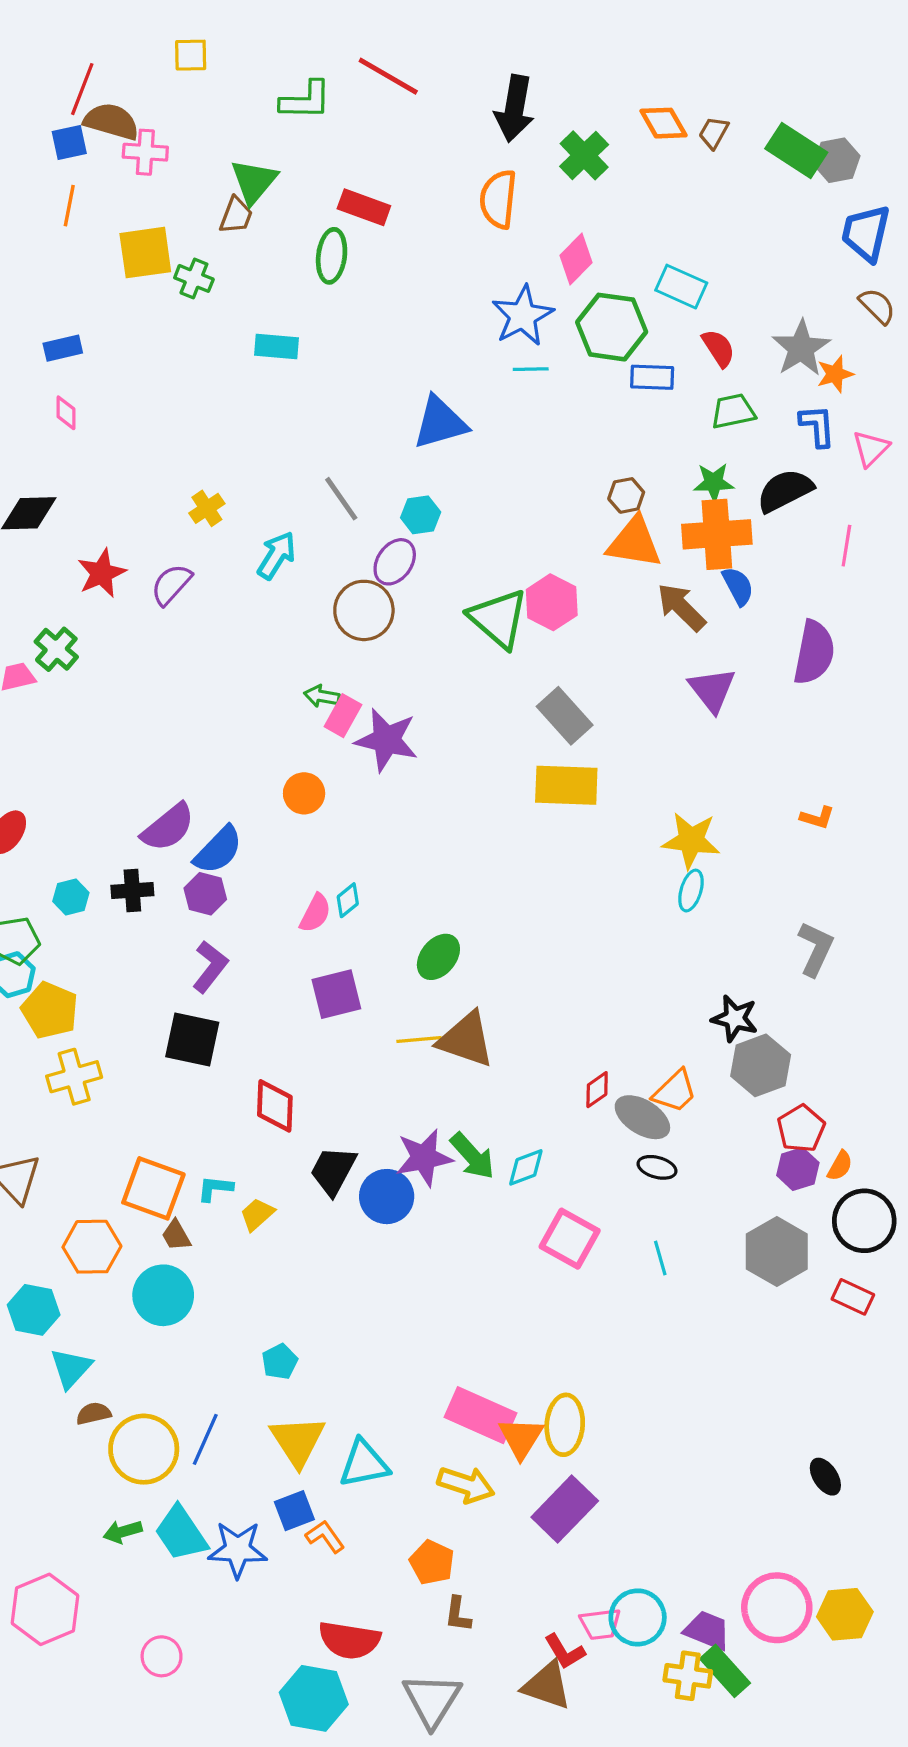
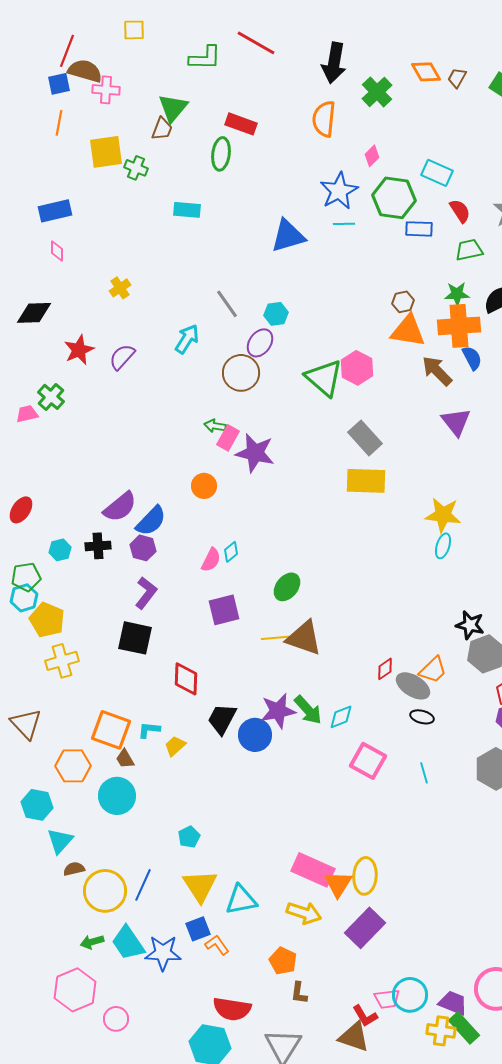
pink diamond: (576, 259) -> (372, 156), size x0.7
blue rectangle: (63, 348) -> (55, 211), size x1.4
blue triangle: (440, 423) -> (288, 236), moved
yellow cross: (207, 508) -> (120, 288), moved
pink hexagon: (45, 1609) -> (75, 990), moved

